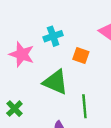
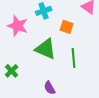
green line: (84, 106) -> (74, 58), moved

